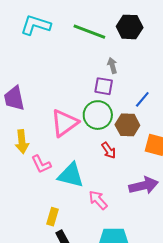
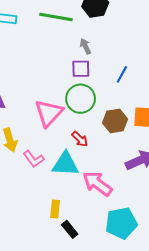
brown hexagon: (127, 125) -> (115, 121), moved
red arrow: (109, 150) -> (80, 139), moved
pink arrow: (98, 200) -> (97, 184), size x1.4

